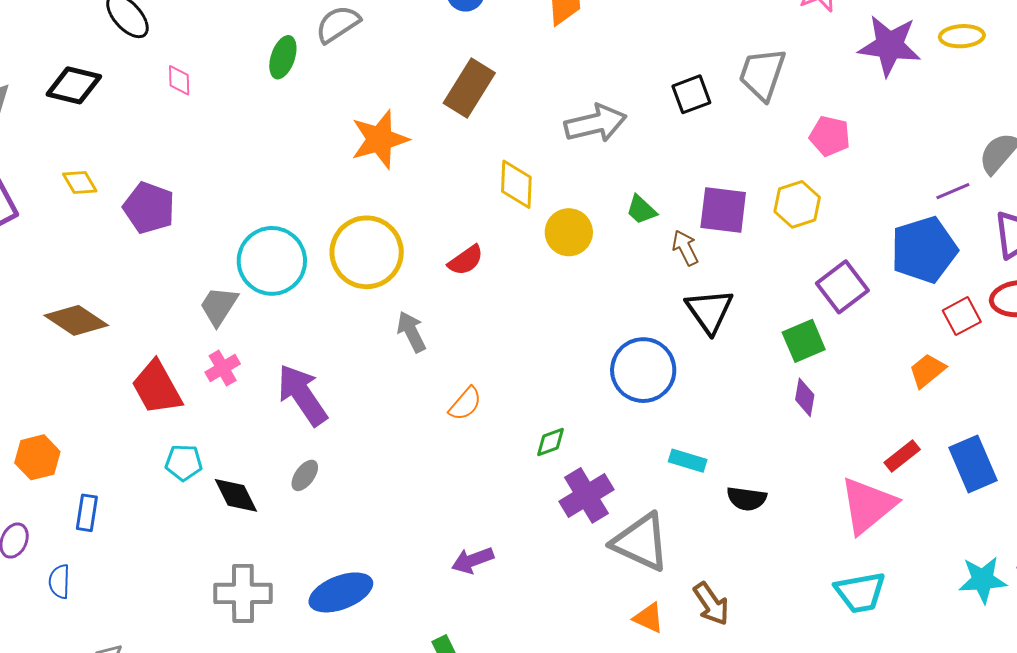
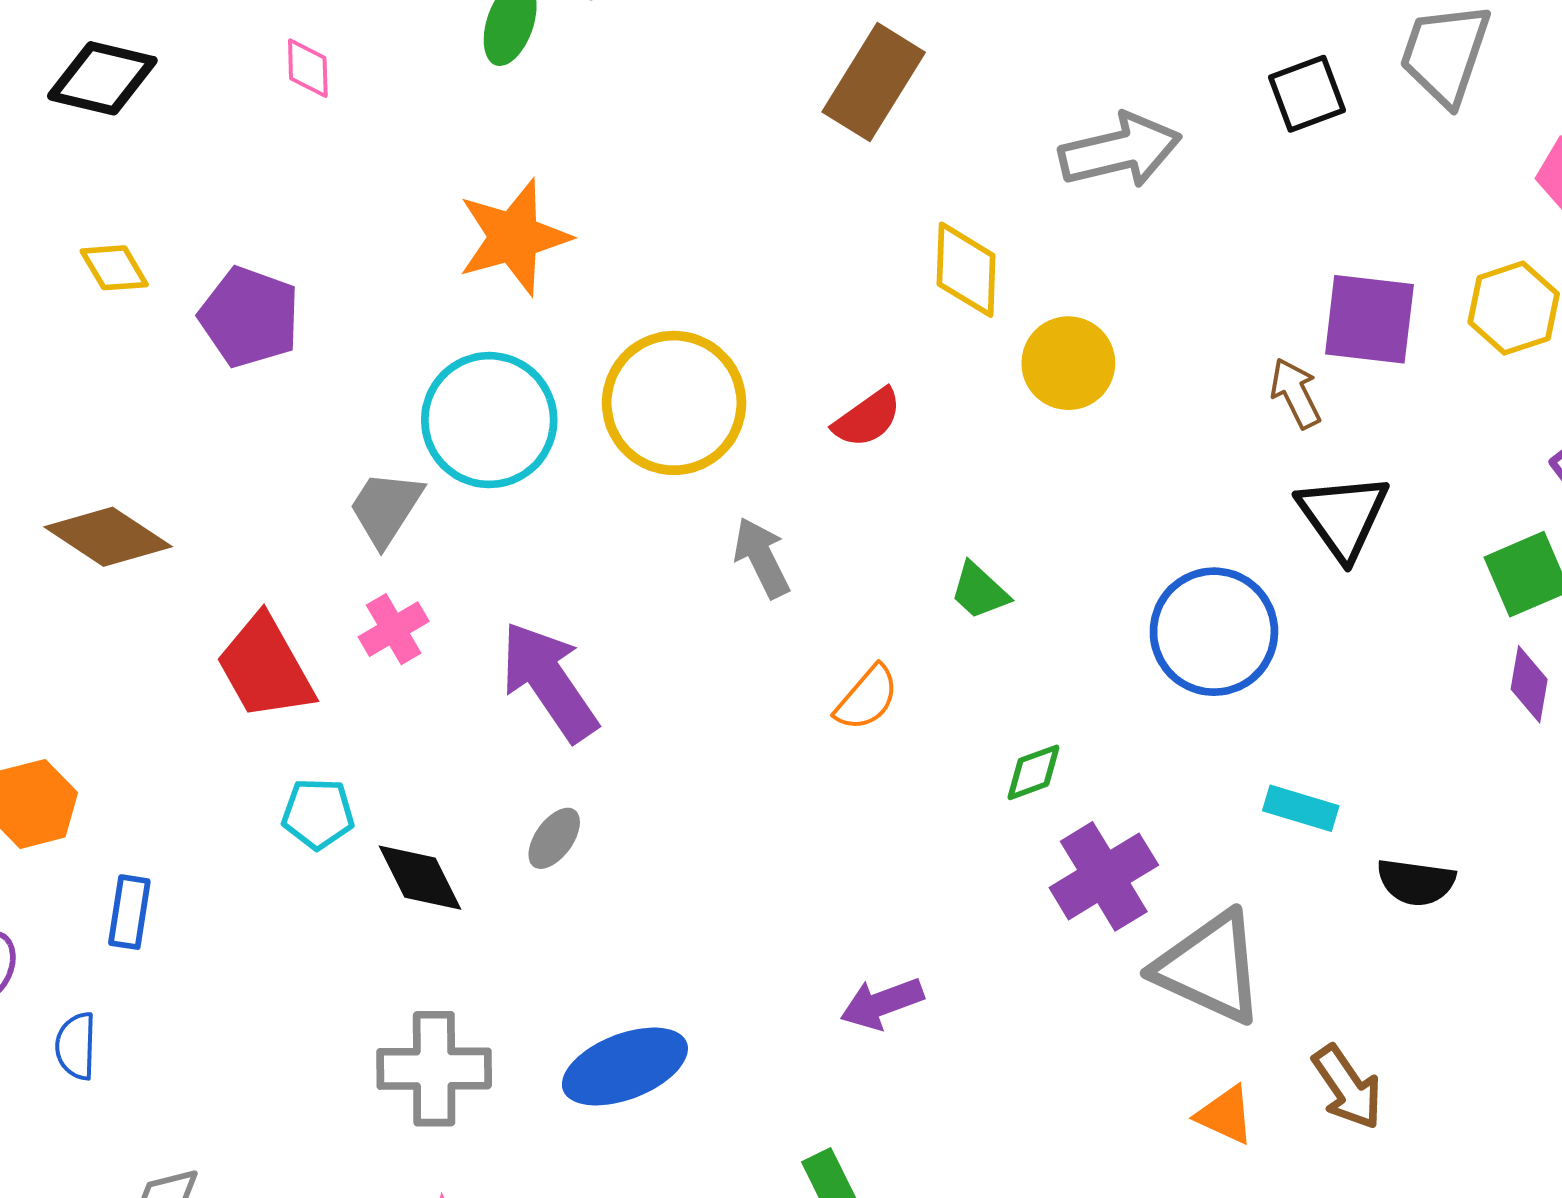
orange star: (380, 139) -> (514, 237), moved
green trapezoid: (641, 210) -> (979, 591), moved

